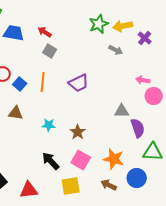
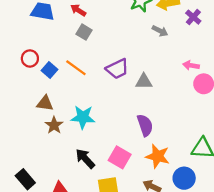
orange line: (43, 82) -> (76, 68), turned -60
gray triangle: (122, 111) -> (144, 82), moved
cyan star: (49, 125) -> (83, 117), size x1.5
purple semicircle: (138, 128) -> (145, 125), moved
brown star: (78, 132) -> (54, 125), moved

